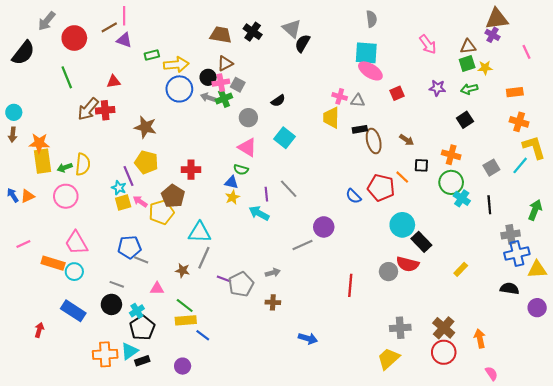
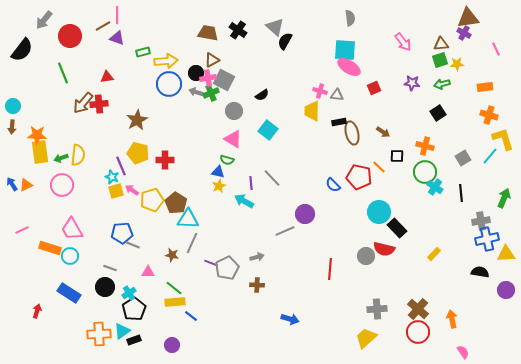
gray square: (238, 85) -> (224, 80), size x1.5
brown star: (145, 127) -> (137, 120), turned 30
red cross: (191, 170) -> (165, 160), moved
brown pentagon: (173, 196) -> (176, 203), moved

